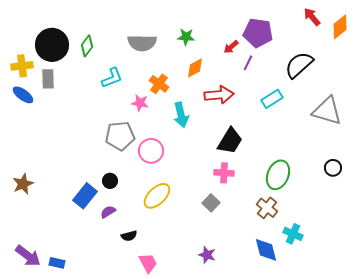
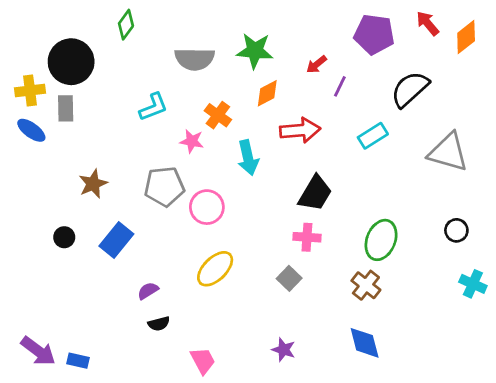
purple pentagon: (258, 33) -> (374, 34), moved
green star: (186, 37) -> (255, 51), size x1.5
green diamond: (87, 46) -> (126, 25), moved
black circle: (110, 181) -> (64, 237), moved
brown star: (23, 184) -> (93, 184), moved
blue rectangle: (85, 196) -> (116, 240), moved
cyan cross: (293, 234) -> (473, 284), moved
black semicircle: (129, 236) -> (159, 324), moved

